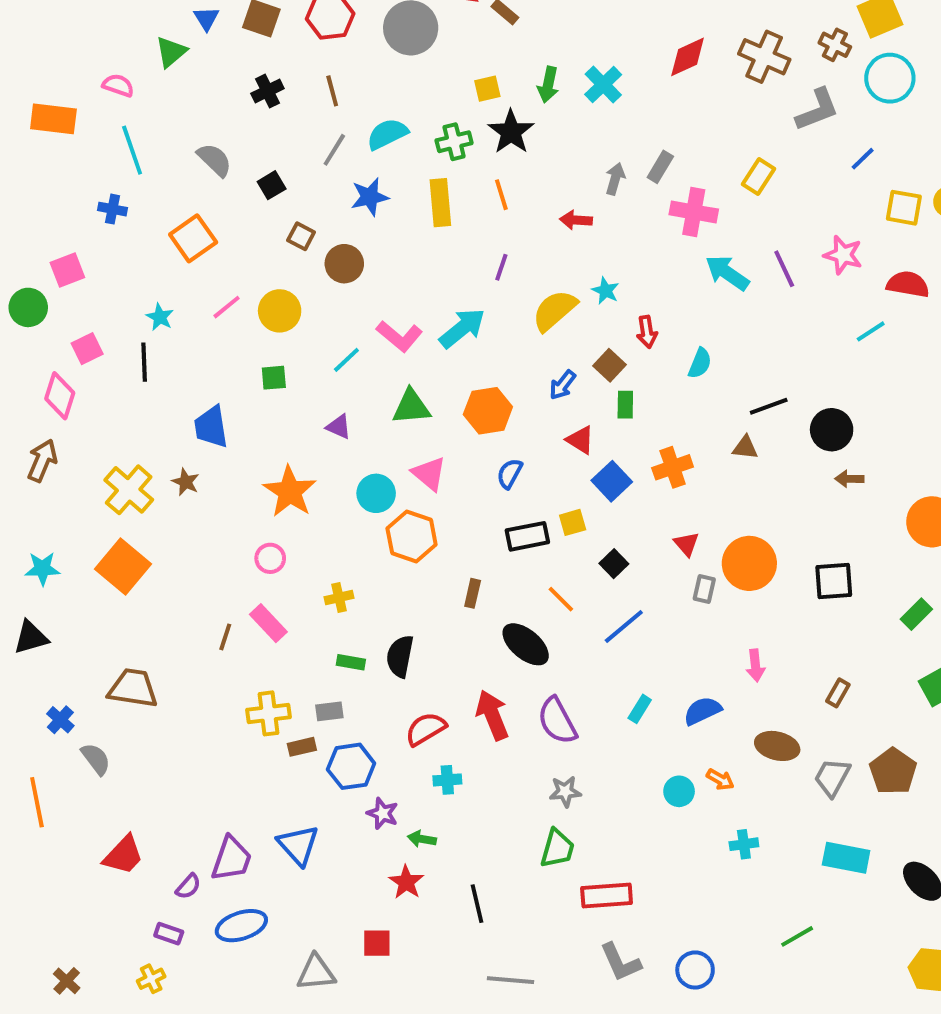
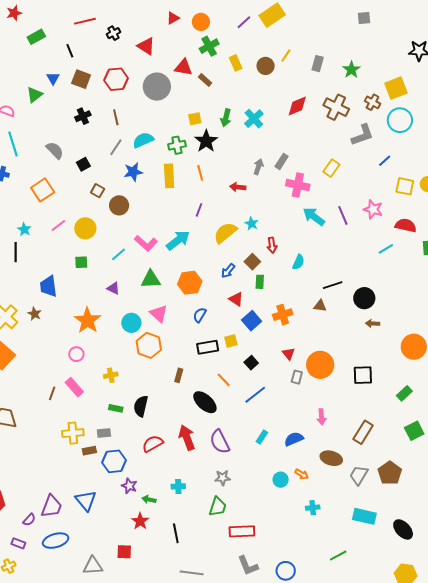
brown rectangle: (838, 693) -> (363, 432), size x1.6
cyan cross: (447, 780) -> (178, 486), moved

